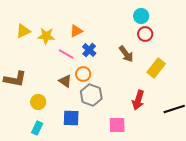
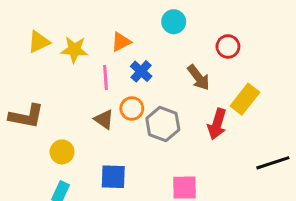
cyan circle: (141, 16) -> (174, 22), moved
pink line: (66, 54) -> (105, 77), turned 56
gray hexagon: (91, 95) -> (163, 124), moved
red arrow: (138, 100) -> (217, 124), moved

